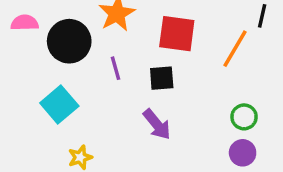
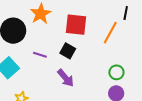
purple line: (115, 68) -> (40, 55), moved, turned -56
black square: (162, 78) -> (68, 51), turned 35

